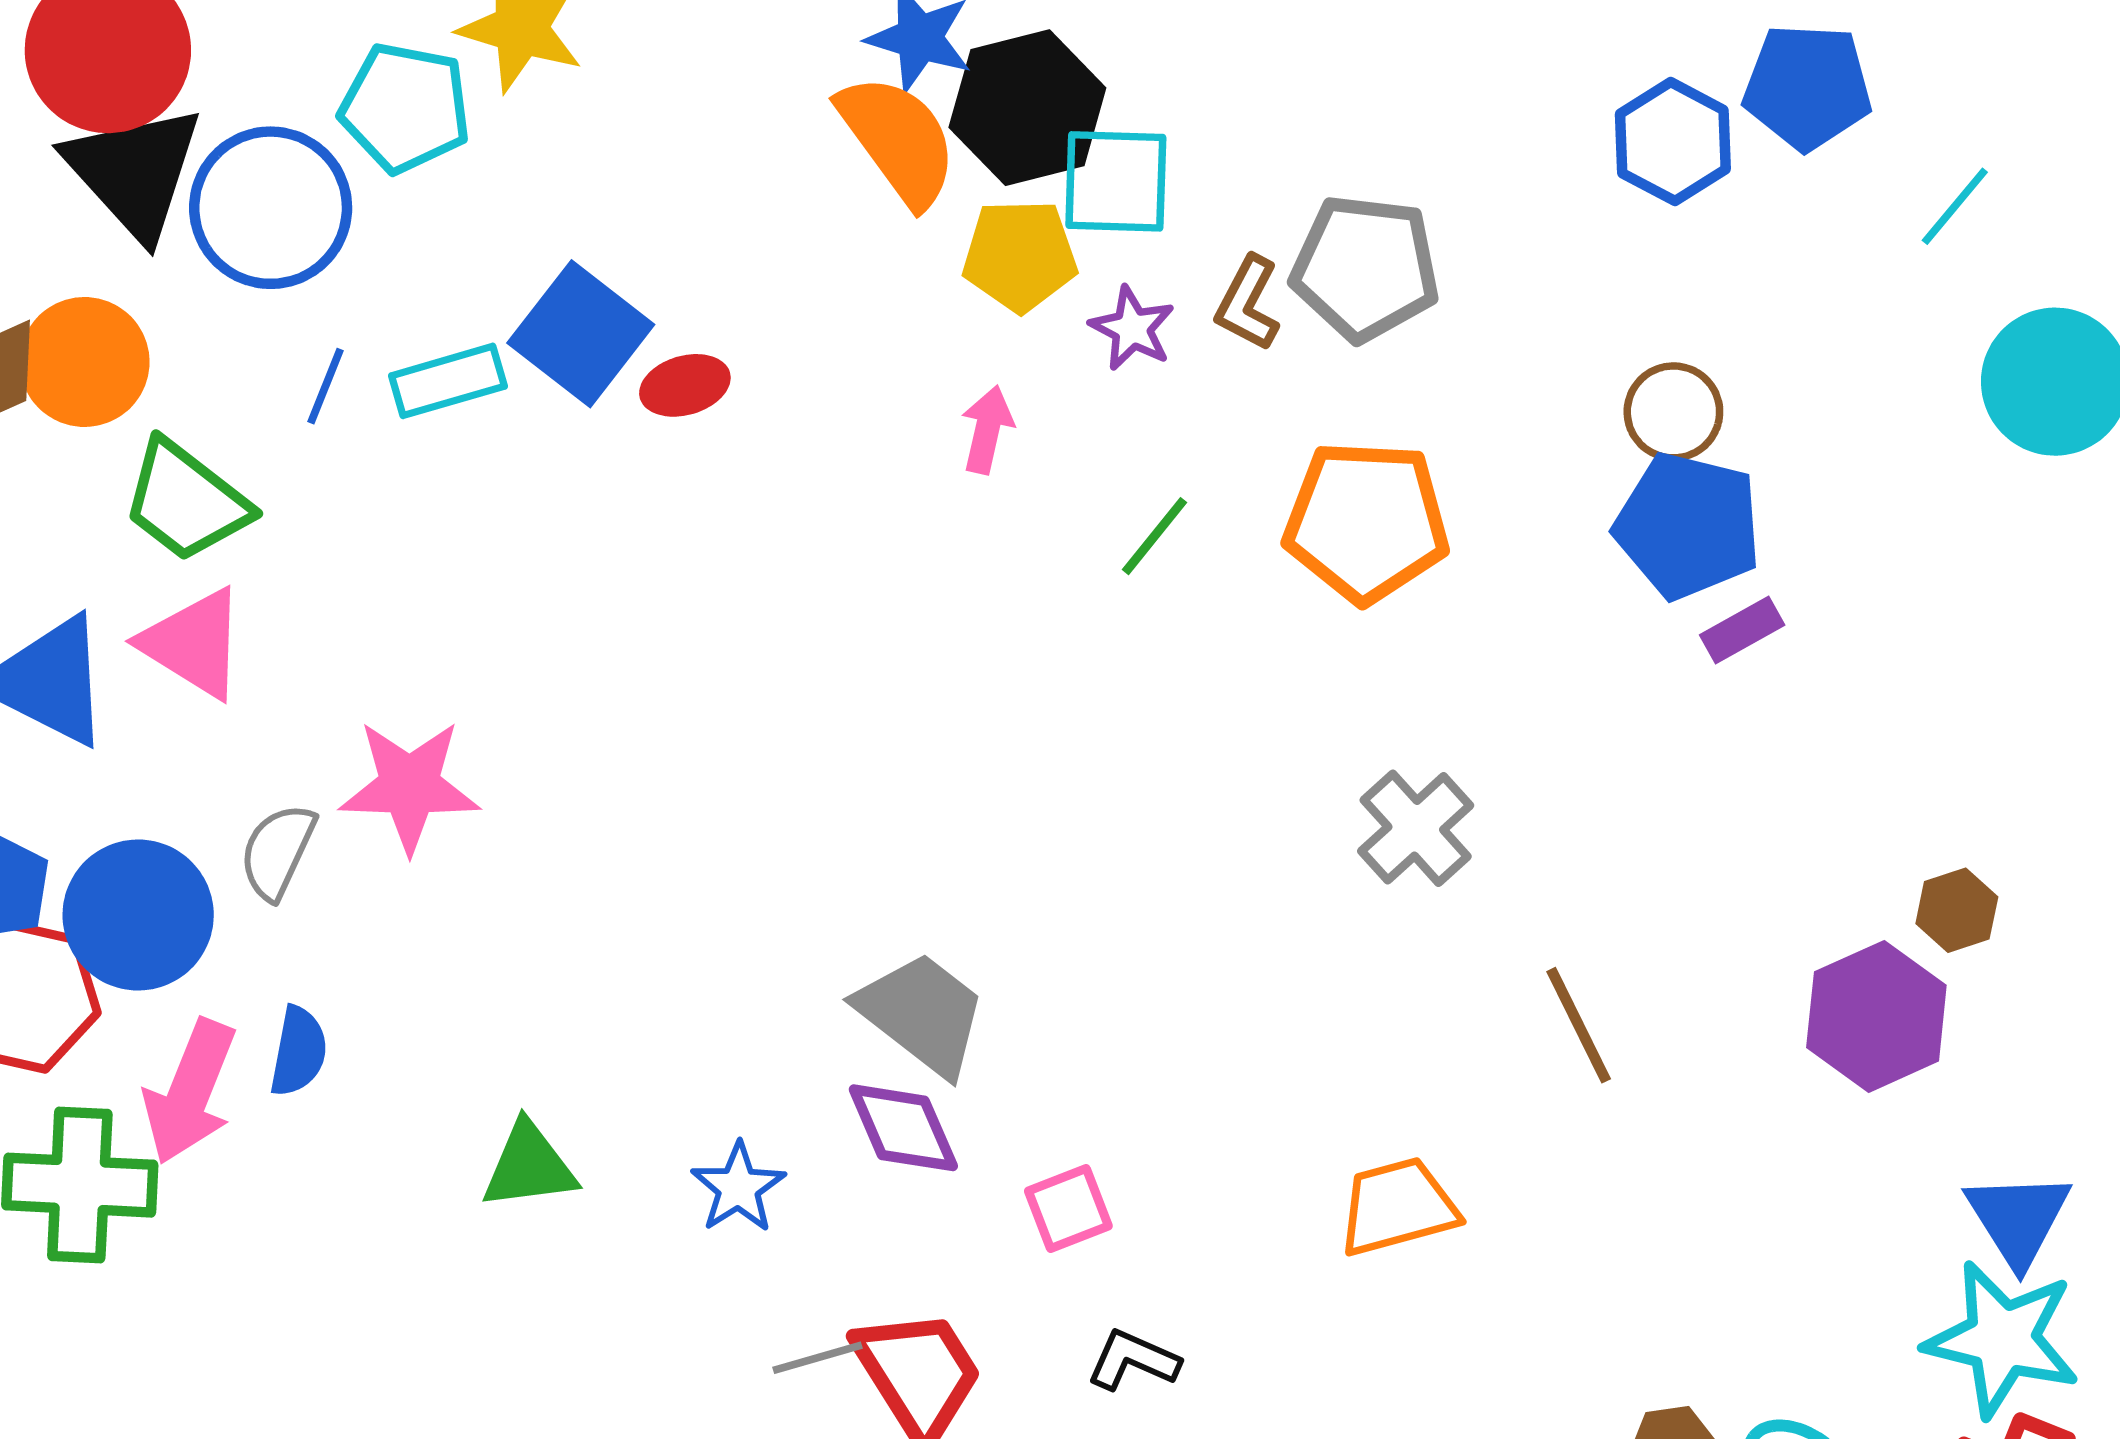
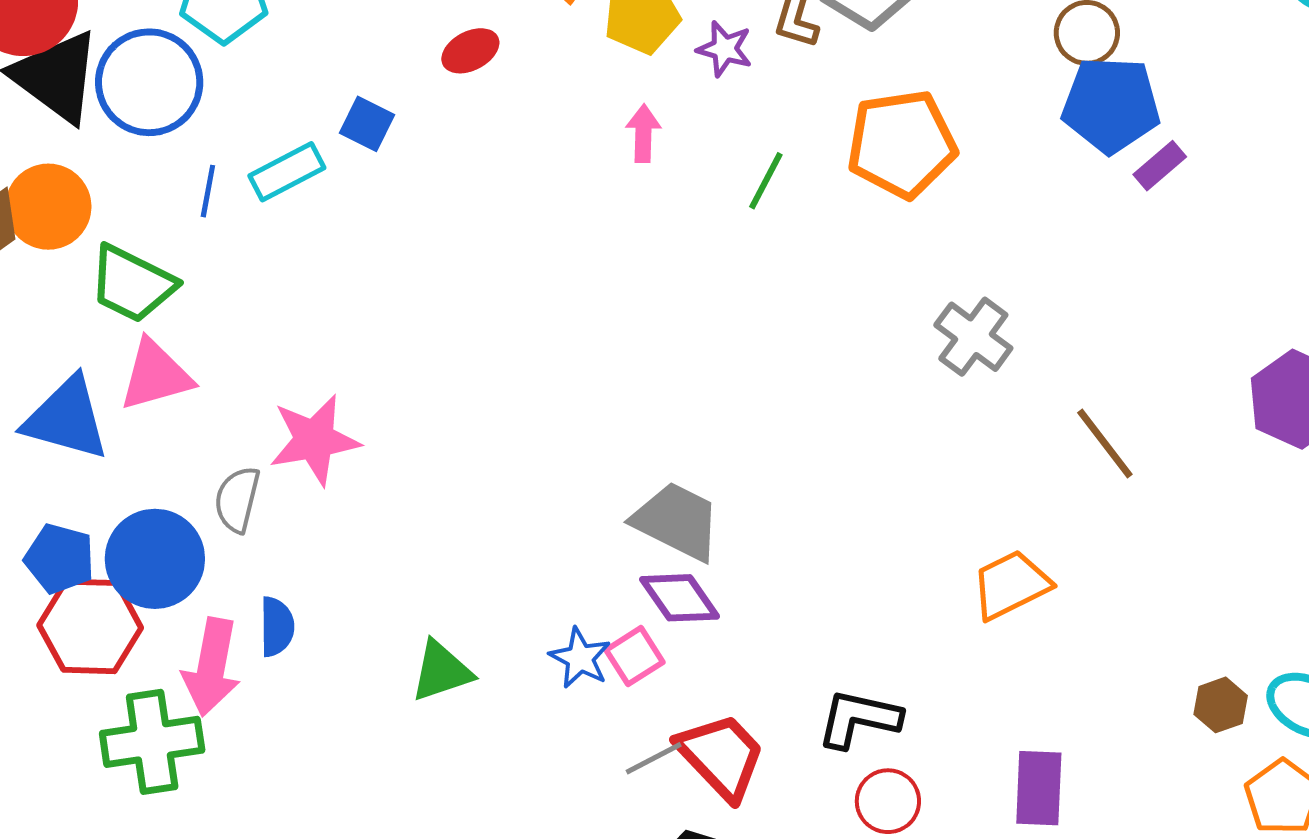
blue square: (581, 334) -> (367, 124), size x0.6
red ellipse: (685, 385) -> (470, 51), moved
pink triangle: (193, 643) -> (156, 375), turned -36
pink square: (1068, 1209) -> (635, 656), moved
black L-shape: (1133, 1360) -> (859, 719), size x1.4

